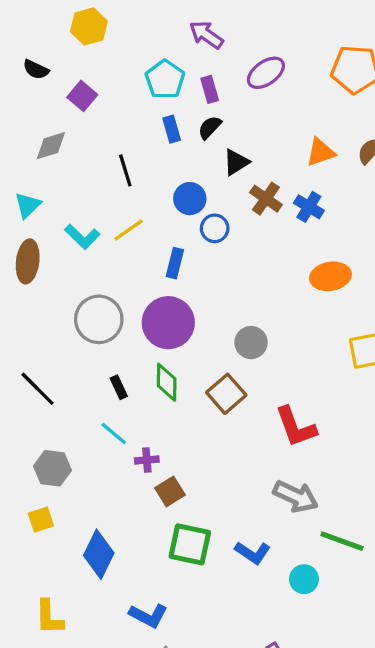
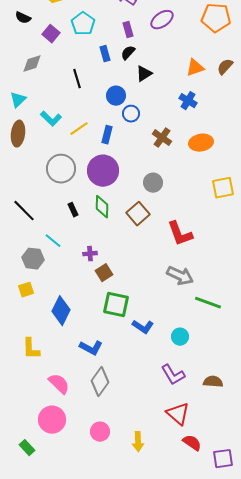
cyan pentagon: (165, 79) -> (83, 24), moved
brown cross: (266, 199) -> (162, 138), moved
yellow line: (129, 230) -> (79, 129), moved
cyan line: (114, 434) -> (53, 241), moved
blue L-shape: (253, 553) -> (143, 327), moved
cyan circle: (304, 579) -> (180, 337), moved

